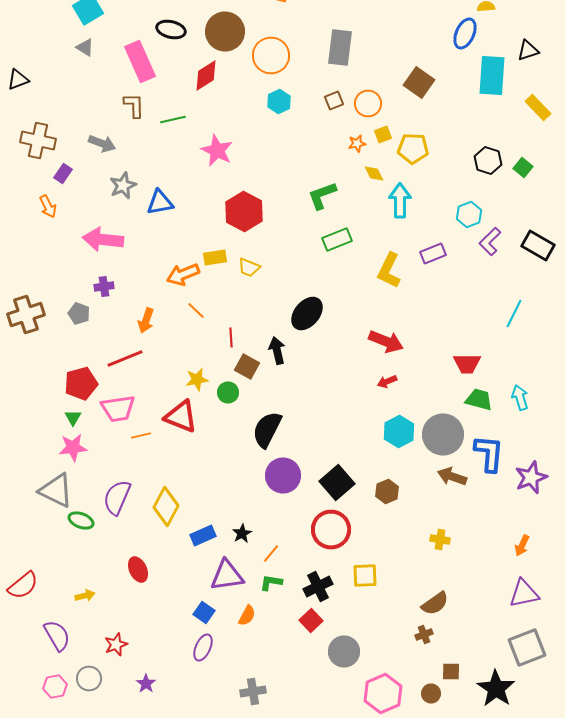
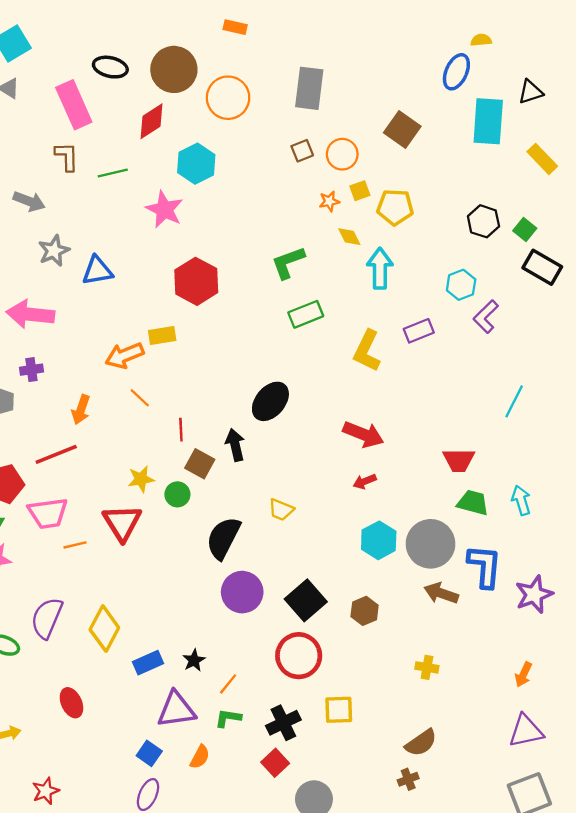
cyan hexagon: (279, 102) -> (196, 164), moved, size x1.4
black rectangle: (538, 246) -> (542, 267), moved
yellow trapezoid: (249, 268) -> (281, 510), moved
red triangle: (181, 416) -> (122, 523), turned 36

